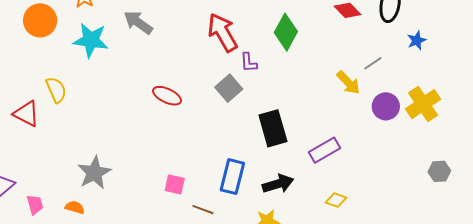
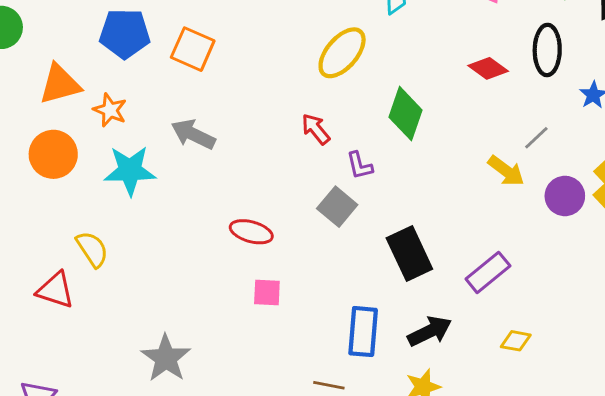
red arrow: (223, 33) -> (316, 129), size x0.6
pink square: (175, 184) -> (267, 293), moved

